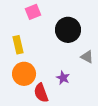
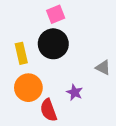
pink square: (33, 12) -> (56, 14), moved
black circle: (68, 30) -> (53, 44), moved

